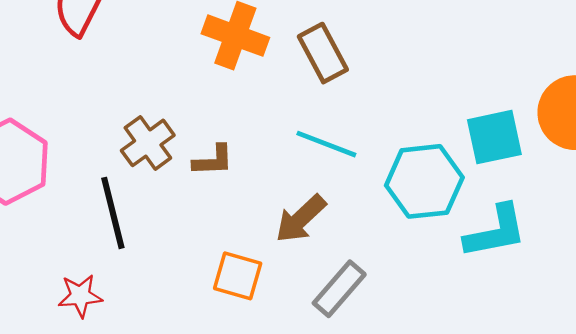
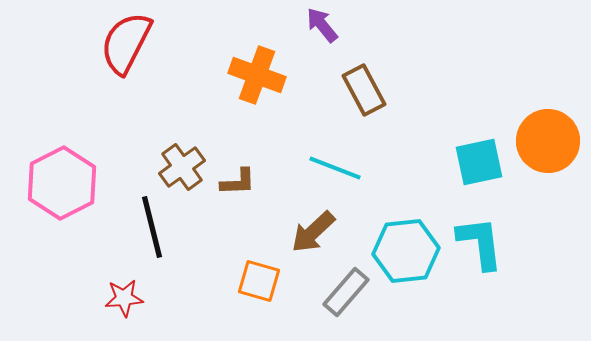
brown rectangle: (323, 53) -> (364, 90), moved
cyan hexagon: (424, 181) -> (406, 251), moved
cyan L-shape: (496, 232) -> (480, 243), turned -86

